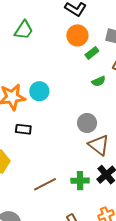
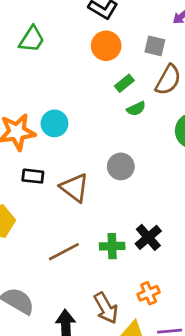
green rectangle: (92, 53) -> (124, 83), moved
brown triangle: (99, 145) -> (74, 188), moved

